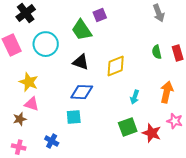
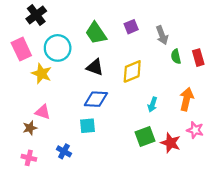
gray arrow: (159, 13) -> (162, 35), moved
purple square: (100, 15) -> (131, 27), moved
yellow star: (29, 82) -> (42, 74), moved

